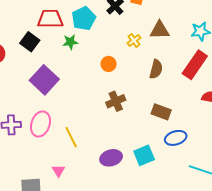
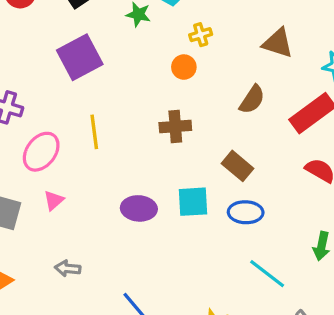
yellow cross: (134, 40) -> (201, 35), moved
pink ellipse: (40, 124) -> (41, 152), moved
yellow line: (71, 137) -> (94, 132), moved
cyan square: (144, 155) -> (193, 202), moved

